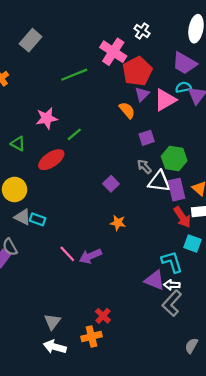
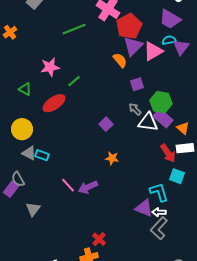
purple triangle: (142, 94) -> (133, 46), size x1.5
purple rectangle: (176, 190) -> (163, 118), moved, turned -36
gray triangle: (52, 322) -> (33, 209), moved

